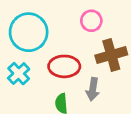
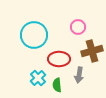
cyan cross: (19, 74) -> (38, 78), moved

